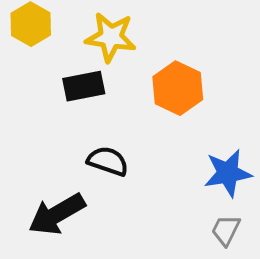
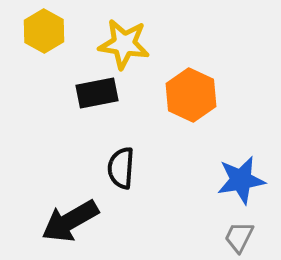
black semicircle: (108, 161) -> (121, 168), turned -105

